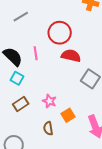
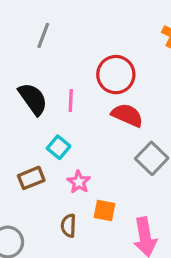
gray line: (21, 17) -> (43, 35), moved, turned -49
cyan square: (17, 78) -> (59, 147), moved
orange square: (68, 115) -> (104, 211), turned 32

